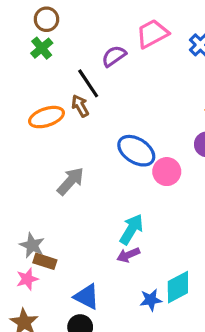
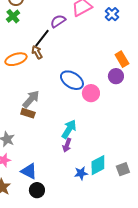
black line: (88, 83) -> (42, 38), turned 72
purple arrow: (128, 255) -> (67, 145), turned -48
brown rectangle: (45, 261) -> (28, 113), moved
blue triangle: (87, 297) -> (29, 171), moved

